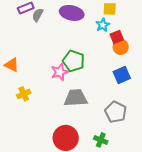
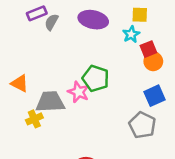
pink star: (60, 72) -> (78, 92), turned -30
gray trapezoid: (76, 98) -> (50, 102), moved
gray pentagon: (116, 112) -> (142, 125), moved

